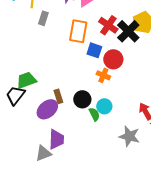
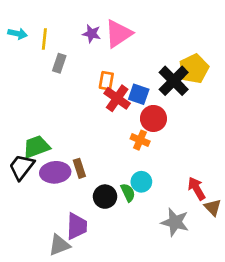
red cross: (108, 25) -> (117, 98), moved
orange rectangle: (78, 31) -> (106, 81), size x0.6
blue square: (94, 50) -> (139, 94), moved
black circle: (82, 99) -> (105, 197), moved
purple ellipse: (47, 109) -> (55, 172), moved, turned 35

